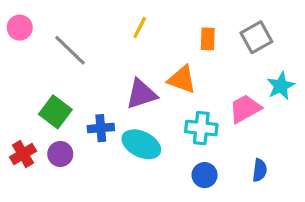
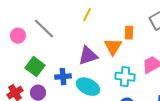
pink circle: (20, 28) -> (18, 36), moved
orange rectangle: (208, 39) -> (129, 33), moved
orange triangle: (182, 79) -> (113, 47), turned 42

